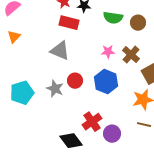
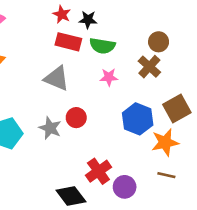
green semicircle: (113, 18) -> (102, 46), moved
pink star: (108, 52) -> (109, 77), moved
brown cross: (131, 55) -> (149, 67), moved
blue hexagon: (106, 82) -> (138, 119), moved

